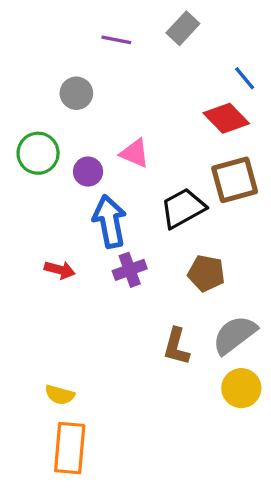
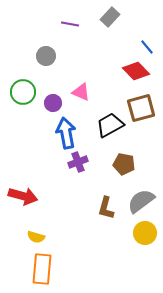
red arrow: (60, 270) -> (23, 196), moved, size x1.6

